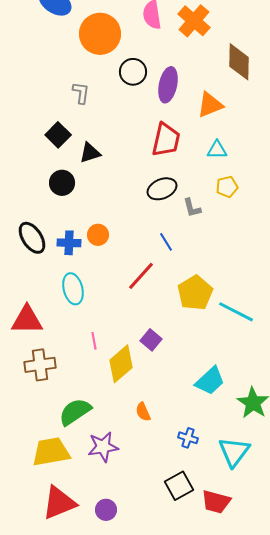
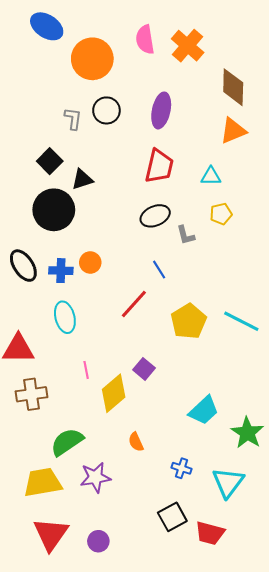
black circle: (133, 72) -> (106, 110), moved
orange triangle: (210, 105) -> (233, 131), moved
black circle: (62, 183) -> (54, 210), size x1.6
cyan line: (236, 312) -> (241, 321), moved
red triangle: (59, 503) -> (51, 534), turned -33

